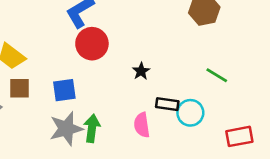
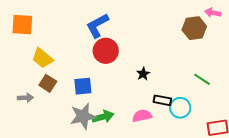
brown square: (20, 88) -> (48, 83), turned 30
pink semicircle: (142, 125) -> (142, 116), turned 84
green arrow: (92, 128) -> (103, 117), turned 65

